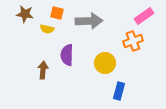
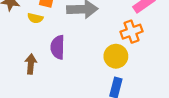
yellow circle: (105, 63) -> (116, 56), moved

